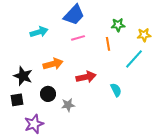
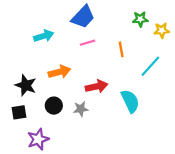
green star: (118, 25) -> (140, 19), moved
yellow star: (144, 35) -> (162, 30), moved
cyan semicircle: (116, 90) -> (130, 101), size x1.5
gray star: (68, 105) -> (81, 109), moved

